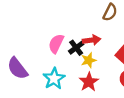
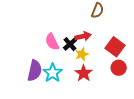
pink semicircle: (56, 44) -> (52, 42), turned -48
purple semicircle: (17, 68) -> (35, 71), moved, turned -125

